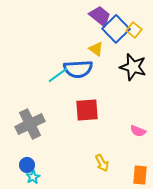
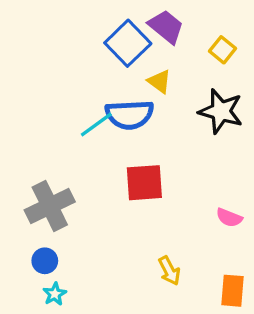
blue square: (116, 29) -> (128, 43), moved
blue circle: (27, 165) -> (45, 261), moved

